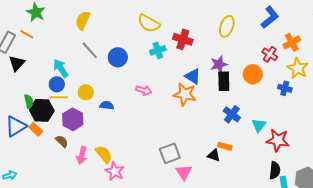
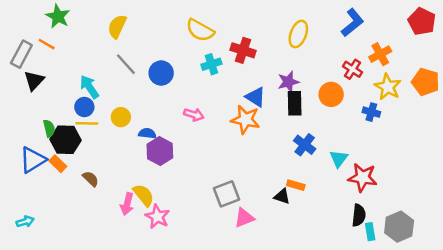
purple hexagon: (73, 119) -> (160, 151), moved
pink arrow: (82, 155) -> (127, 204), moved
pink triangle: (184, 172) -> (244, 218), turned 42

